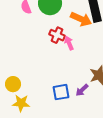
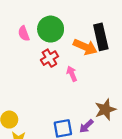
red cross: (57, 35) -> (49, 58), moved, turned 35

